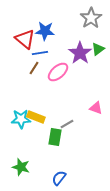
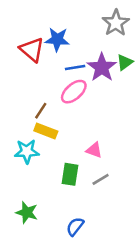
blue line: (40, 53) -> (75, 67), moved
brown line: (34, 68) -> (41, 111), moved
pink triangle: (96, 108) -> (94, 150), moved
yellow rectangle: (36, 117) -> (46, 131), moved
gray line: (67, 124) -> (101, 179), moved

